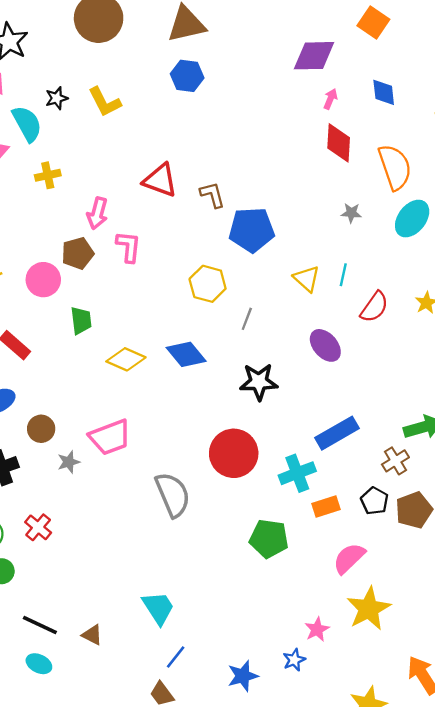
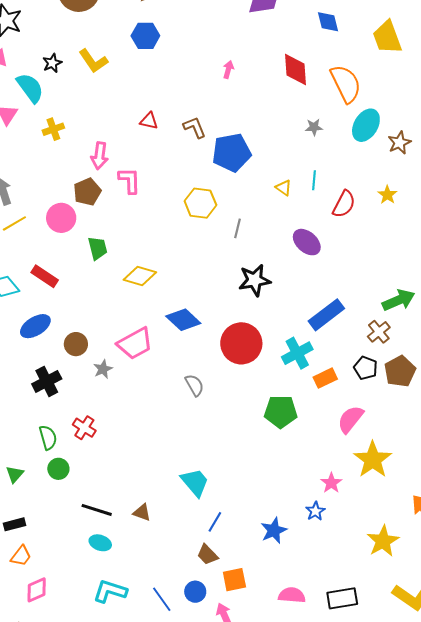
blue hexagon: (187, 76) -> (145, 36), moved
pink arrow: (330, 99) -> (228, 70), moved
red triangle: (160, 180) -> (149, 121), size x0.6
yellow triangle: (307, 279) -> (284, 188), size x0.7
blue diamond: (186, 354) -> (183, 320), moved
gray semicircle: (173, 495) -> (194, 385), size x0.6

